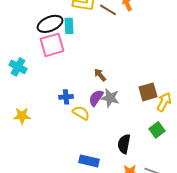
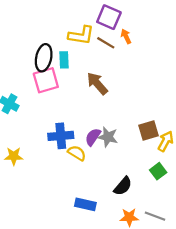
black ellipse: (50, 24) -> (44, 58), turned -55
brown arrow: (100, 75) -> (97, 83), moved, size x1.6
blue cross: (66, 97) -> (61, 136), size x1.6
black semicircle: (124, 144) -> (123, 186), turned -150

